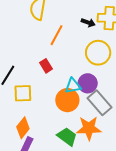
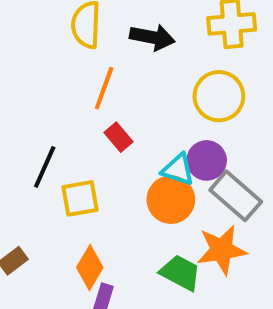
black arrow: (88, 23) -> (152, 37), moved, size x1.5
orange line: (56, 35) -> (104, 88), moved
cyan triangle: (73, 86) -> (178, 170), turned 36

